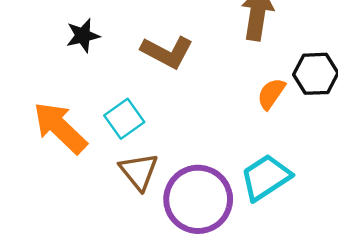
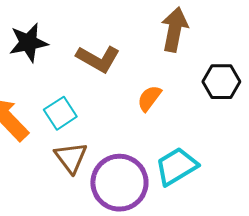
black star: (83, 36) -> (28, 43), size x1.4
orange semicircle: (271, 94) -> (149, 98), moved

